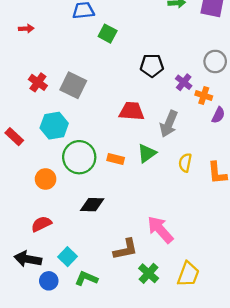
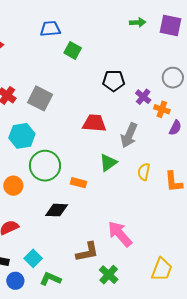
orange rectangle: (116, 159) -> (78, 183), moved
yellow trapezoid: (188, 274) -> (162, 269), moved

